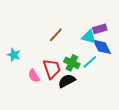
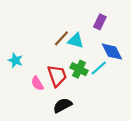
purple rectangle: (100, 29) -> (100, 22), moved, turned -48
cyan triangle: (89, 37) -> (76, 41), moved
black semicircle: (67, 81) -> (63, 105), moved

